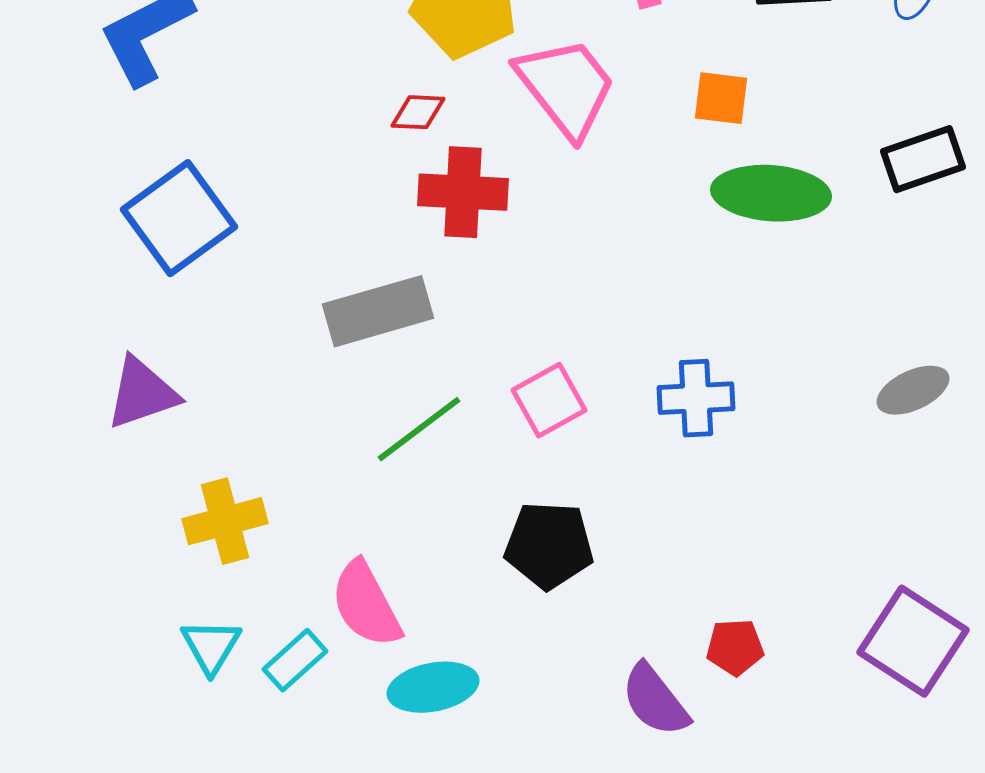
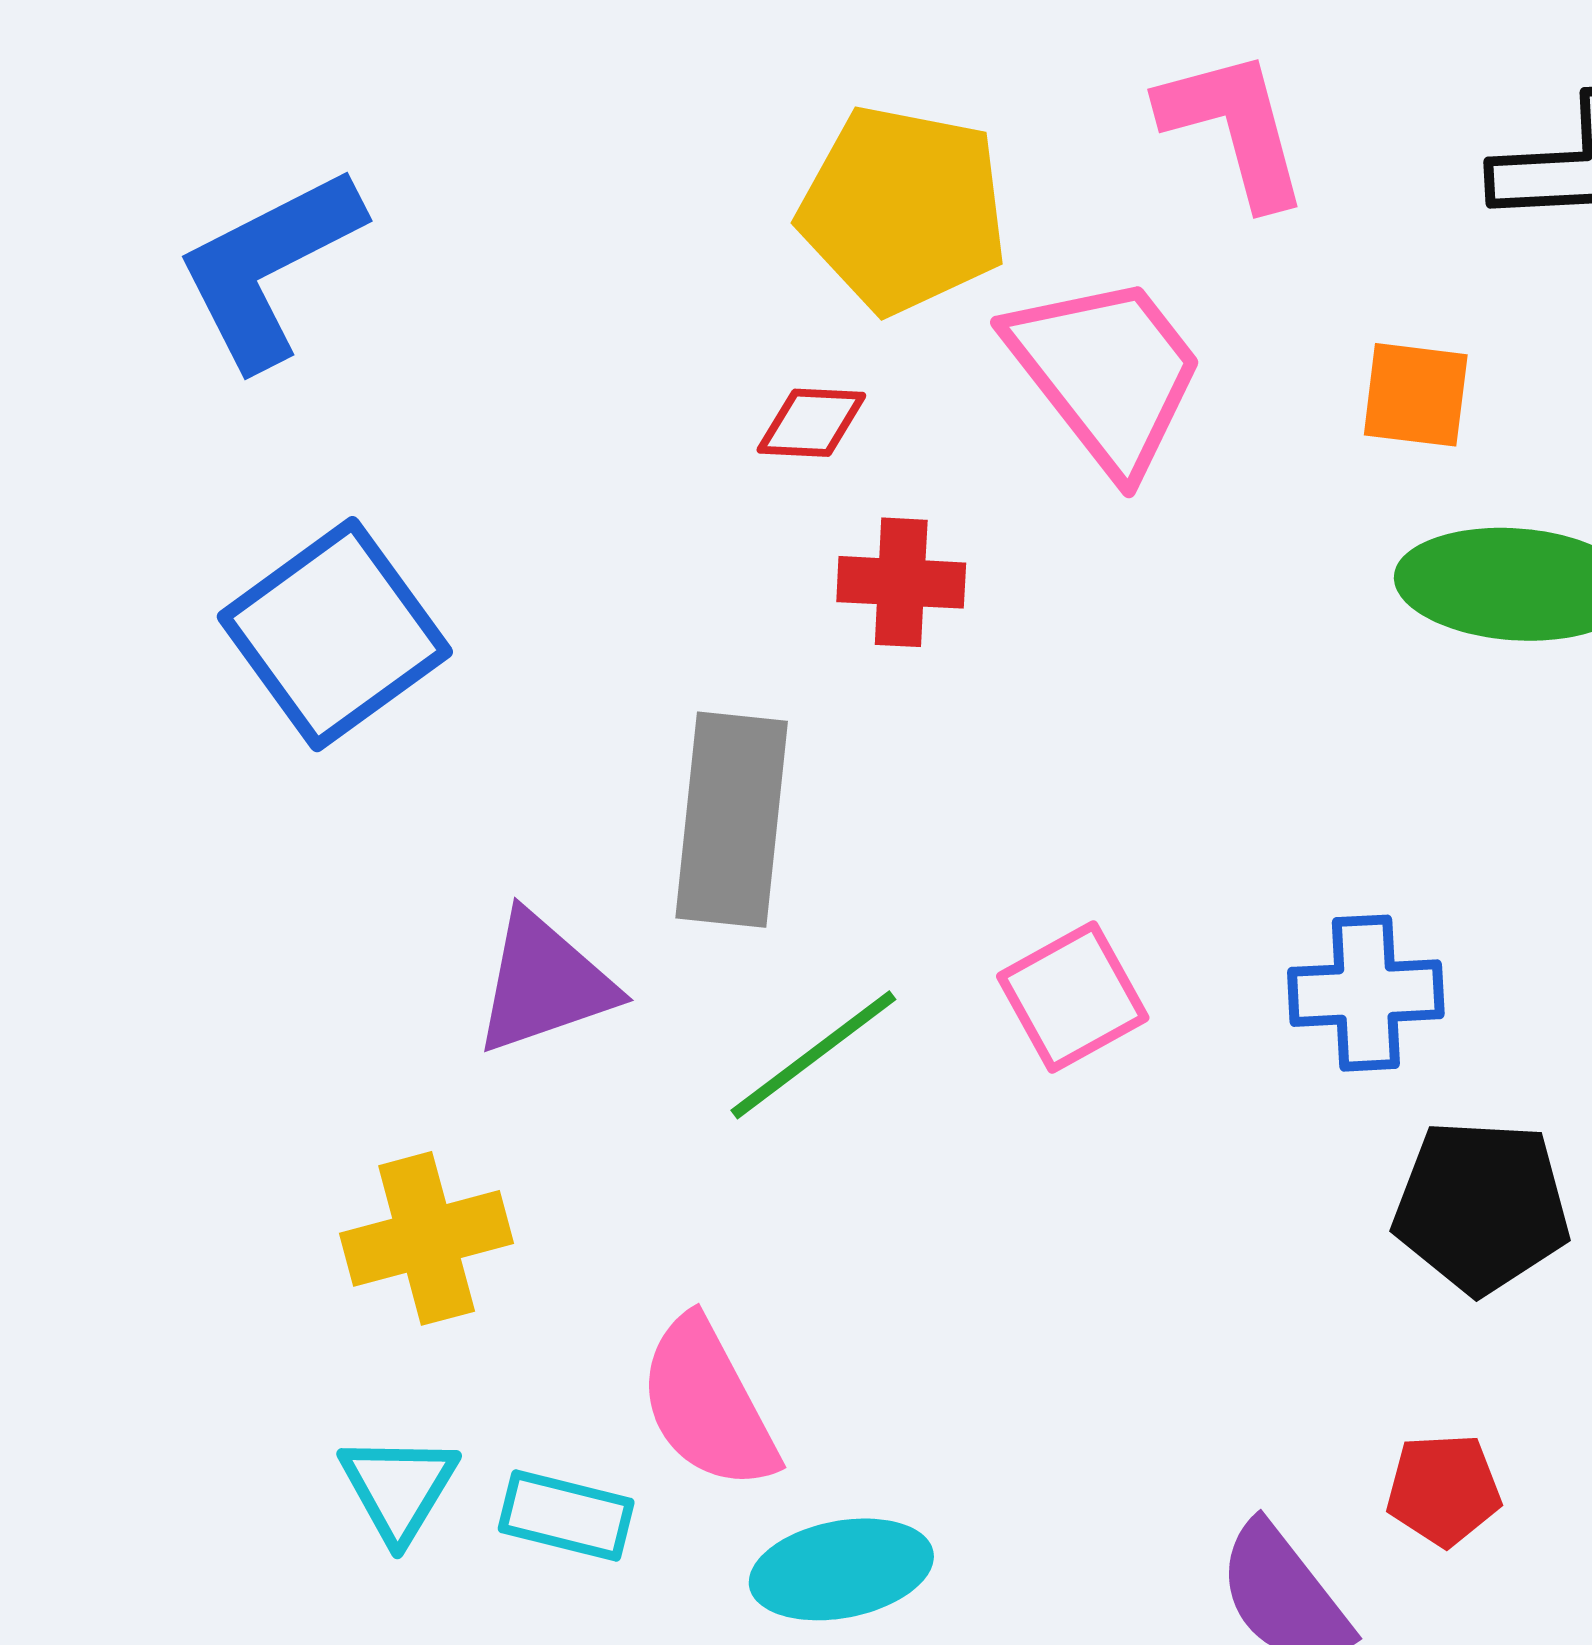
red cross: (463, 192) -> (901, 582), size x0.7
gray rectangle: (378, 311) -> (732, 820), turned -68
purple triangle: (142, 393) -> (544, 983), moved
black pentagon: (549, 545) -> (1481, 1206), moved
cyan rectangle: (295, 660) -> (566, 1516), turned 56

